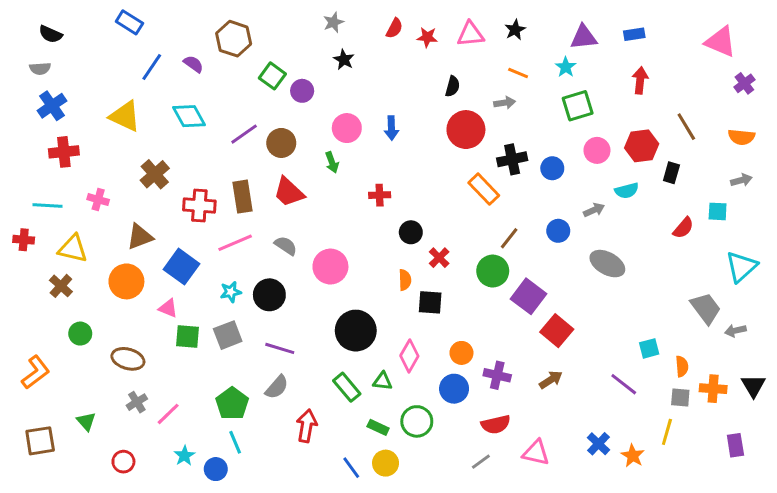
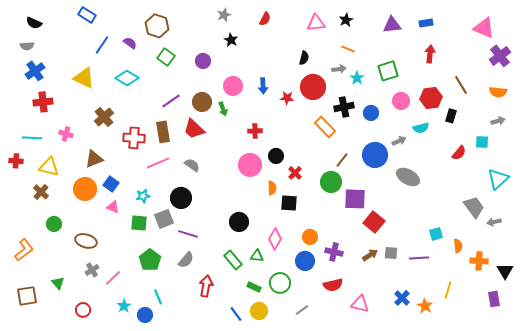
red star: (427, 37) -> (287, 98), moved
cyan star: (566, 67) -> (357, 78), moved
green square: (272, 76) -> (166, 57), moved
purple cross: (744, 83) -> (500, 56), size x1.5
cyan diamond: (189, 116) -> (127, 78), turned -30
purple line: (244, 134) -> (171, 101), moved
brown circle: (281, 143) -> (202, 102), moved
blue circle: (558, 231) -> (375, 155), size x1.6
blue square: (182, 267) -> (111, 184), moved, size x0.7
pink circle: (330, 267) -> (250, 165), moved
cyan star: (231, 292) -> (143, 196), moved
purple square: (528, 296) -> (355, 199), turned -35
black circle: (356, 331) -> (239, 222), size x0.7
gray square: (228, 335) -> (164, 219), moved
green square: (187, 337) -> (139, 223), moved
purple line: (624, 384) -> (419, 258), turned -42
black triangle: (753, 386) -> (505, 271), moved
gray square: (680, 398) -> (391, 253), moved
green pentagon: (232, 404) -> (150, 260), moved
gray line: (481, 462) -> (302, 310), moved

